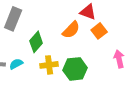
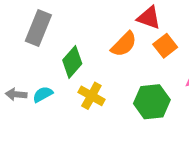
yellow cross: (49, 65) -> (91, 96), turned 36
green hexagon: (75, 69) -> (152, 102), moved

